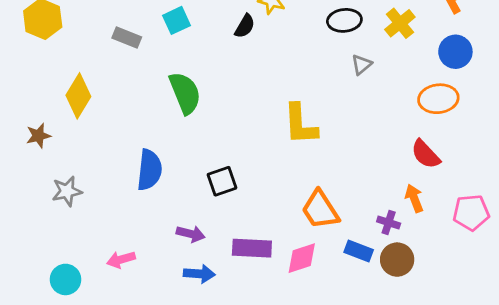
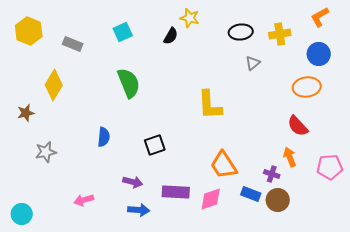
yellow cross: (400, 23) -> (280, 34), turned 30
gray rectangle: (127, 37) -> (73, 44), moved
blue semicircle: (149, 170) -> (104, 137), size x0.7
cyan circle: (65, 279) -> (22, 214), moved

